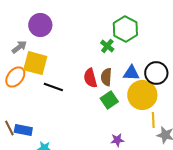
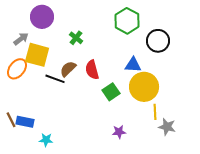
green cross: (107, 46) -> (76, 38), moved
black circle: (156, 73) -> (158, 41), moved
brown semicircle: (106, 77) -> (68, 69), moved, turned 42

